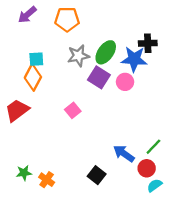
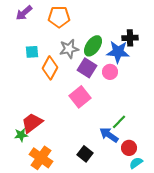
orange diamond: (33, 77) -> (50, 68), moved
red trapezoid: (17, 110) -> (32, 123), moved
pink square: (73, 110) -> (80, 97), moved, size x1.5
green line: (153, 147) -> (119, 122), moved
green star: (24, 173) -> (21, 135), moved
orange cross: (47, 180) -> (41, 158), size x1.6

